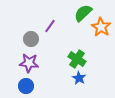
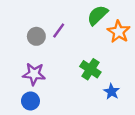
gray circle: (31, 39) -> (36, 36), moved
blue star: (79, 78) -> (112, 92), moved

